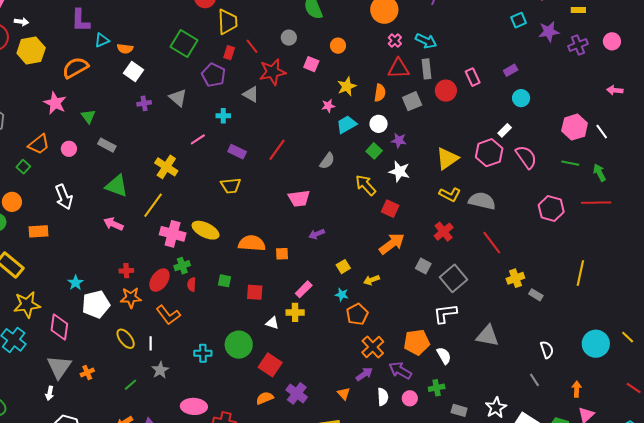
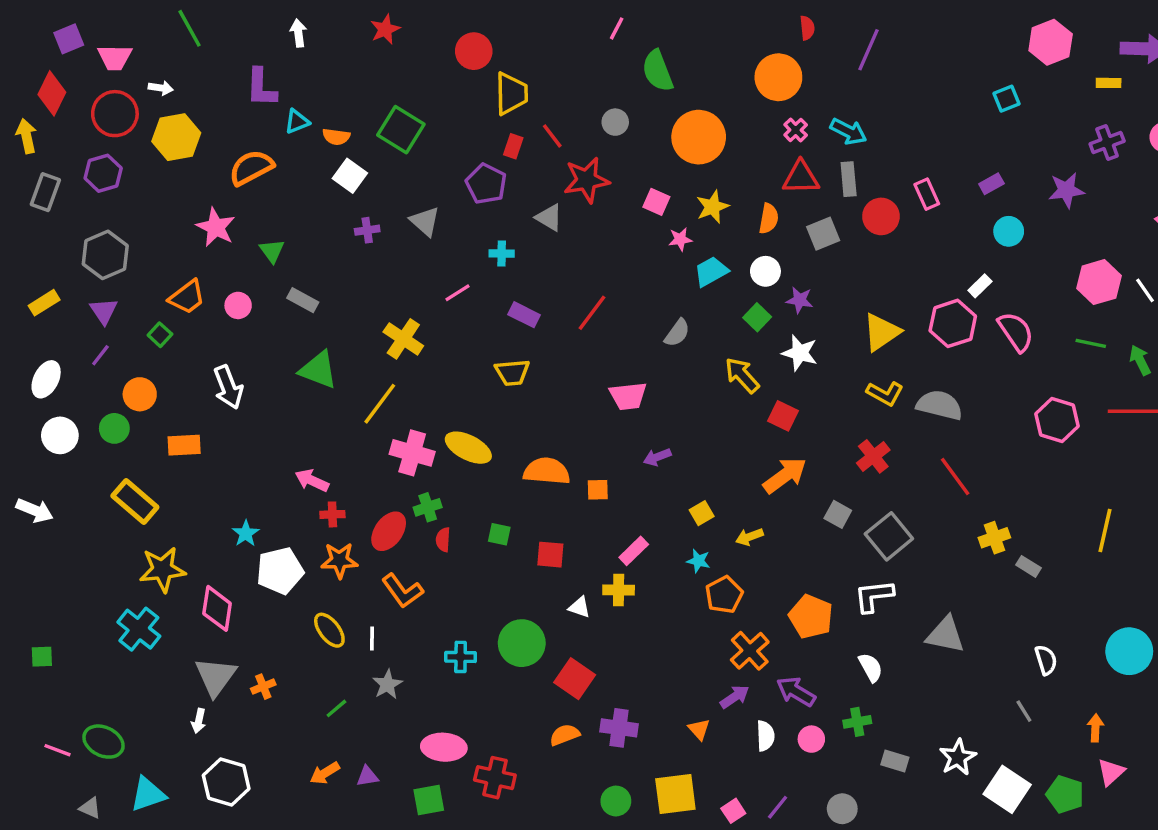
purple star: (549, 32) -> (1066, 190), moved
green square: (184, 44) -> (401, 130), moved
orange circle: (338, 46) -> (699, 137), size x2.0
pink square: (311, 64) -> (656, 202), moved
pink arrow: (113, 224) -> (312, 480), moved
orange pentagon: (417, 342) -> (811, 617), moved, turned 30
purple cross: (297, 393) -> (619, 728), turned -30

